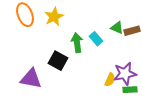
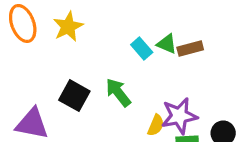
cyan rectangle: (96, 39) -> (142, 49), moved
green arrow: (77, 43) -> (118, 92), moved, turned -30

